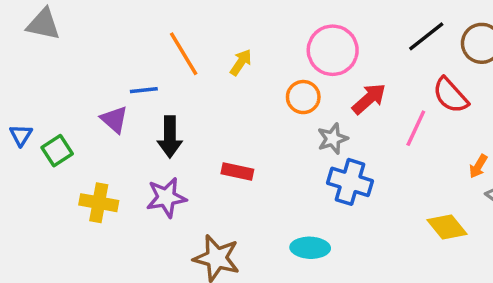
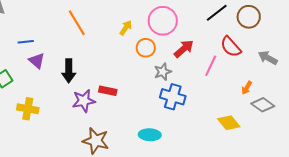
yellow arrow: (241, 62) -> (126, 28), moved
blue line: (144, 90) -> (26, 42), moved
purple star: (166, 198) -> (84, 101), moved

